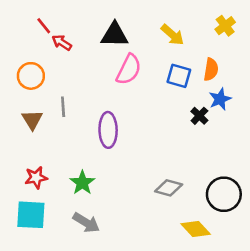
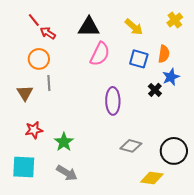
orange circle: (31, 76) -> (39, 59), moved
purple ellipse: (108, 130) -> (113, 101), moved
red star: (36, 178) -> (34, 130), moved
yellow diamond: (196, 229) -> (152, 178), turned -40

